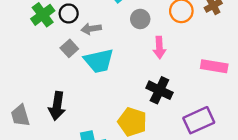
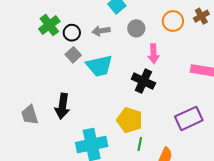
black circle: (69, 13) -> (72, 33), moved
gray arrow: (91, 29) -> (101, 31), moved
black cross: (159, 90) -> (143, 81), moved

